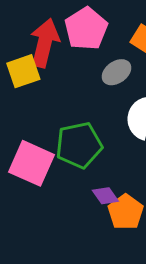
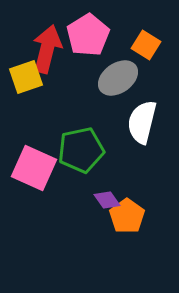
gray ellipse: (116, 72) -> (118, 78), size x1.4

